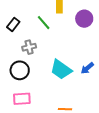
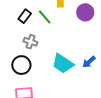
black rectangle: (13, 24) -> (25, 16), moved
gray cross: (29, 47) -> (30, 42), turned 32

